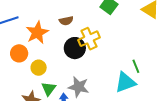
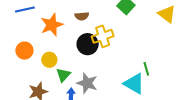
orange circle: (19, 53) -> (24, 51), moved
cyan triangle: (125, 82) -> (134, 84), turned 45
green triangle: (49, 89) -> (63, 75), moved

